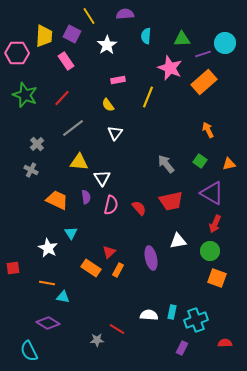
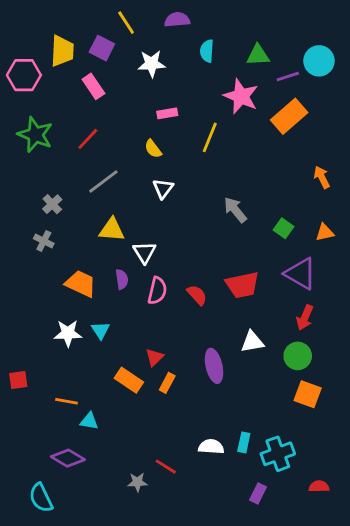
white star: (107, 45) -> (152, 64), turned 30
orange arrow: (208, 130) -> (322, 177), moved
gray arrow: (166, 164) -> (235, 210), moved
white star: (48, 248) -> (68, 333), moved, turned -30

